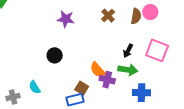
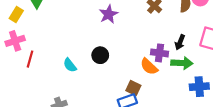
purple star: (66, 19) -> (109, 14), turned -30
purple cross: (107, 80) -> (160, 53), moved
cyan semicircle: (35, 87) -> (70, 65), moved

